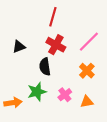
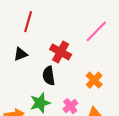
red line: (53, 17) -> (28, 22), moved
pink line: (89, 42) -> (96, 31), moved

